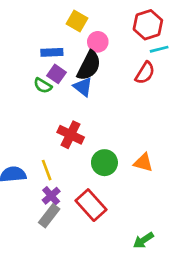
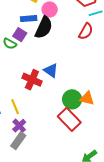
blue rectangle: (52, 52) -> (29, 19), moved
blue triangle: (83, 87) -> (51, 70), moved
green circle: (104, 163) -> (72, 99), moved
red rectangle: (91, 205) -> (69, 119), moved

